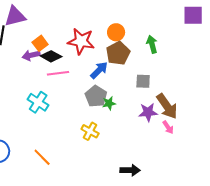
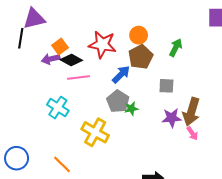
green arrow: (152, 44) -> (176, 48), turned 42
brown arrow: (167, 106) -> (191, 112), turned 52
yellow cross: (90, 131) -> (95, 132), moved, size x1.5

